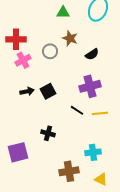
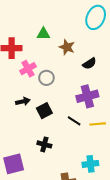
green triangle: (63, 12) -> (43, 34), moved
gray circle: (50, 51) -> (46, 78), moved
pink cross: (23, 60) -> (28, 69), moved
black square: (48, 91) -> (44, 111), moved

